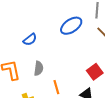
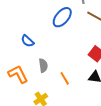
blue semicircle: (30, 40) -> (28, 41), turned 96

